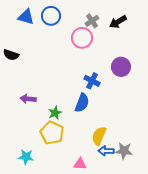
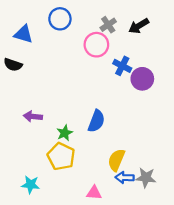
blue triangle: (26, 17) -> (23, 34), moved
blue cross: (92, 81) -> (122, 66), moved

